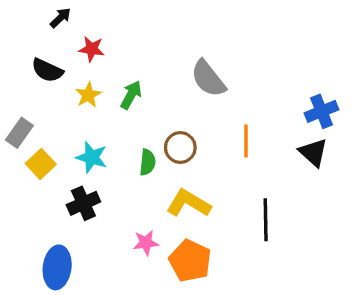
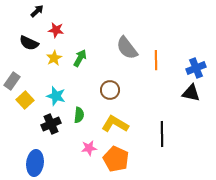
orange line: (246, 141) -> (156, 60), moved
black triangle: (313, 152) -> (191, 93), turned -30
green semicircle: (147, 162) -> (79, 115), moved

